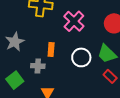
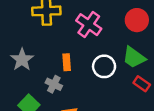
gray cross: (38, 66) -> (54, 84), turned 32

